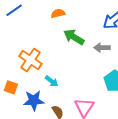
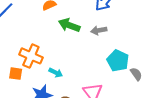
orange square: (11, 87) -> (16, 74), moved

